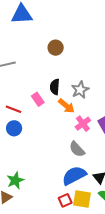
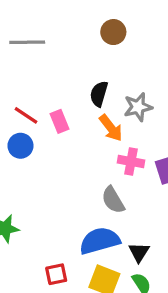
pink rectangle: (38, 99) -> (59, 121), moved
pink cross: (83, 124) -> (131, 162), turned 35
red square: (65, 200) -> (56, 274), moved

